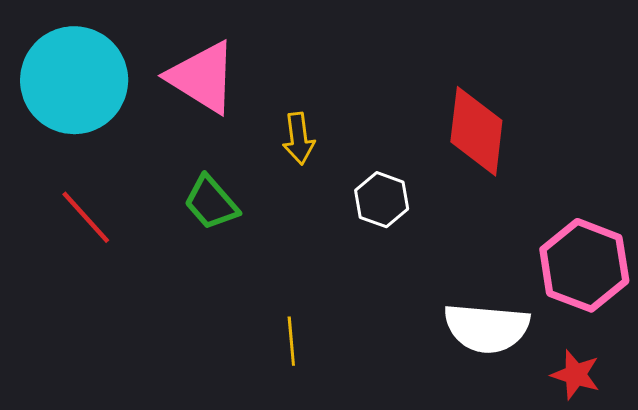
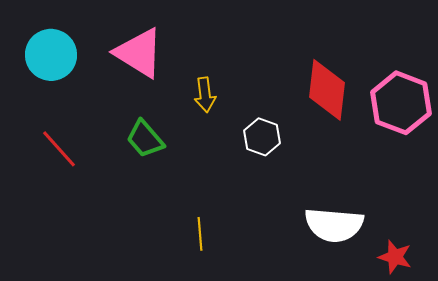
cyan circle: (74, 80) -> (51, 55), size x0.7
pink hexagon: (584, 265) -> (401, 103), moved

